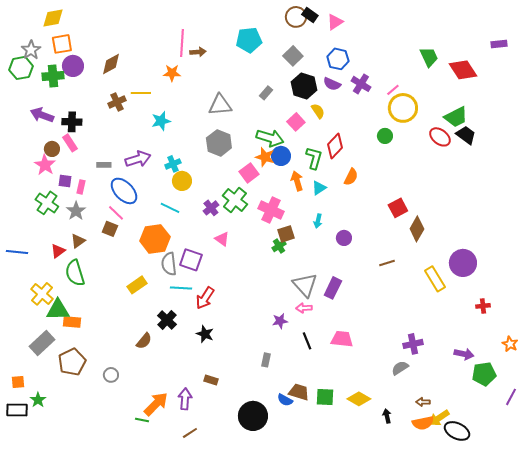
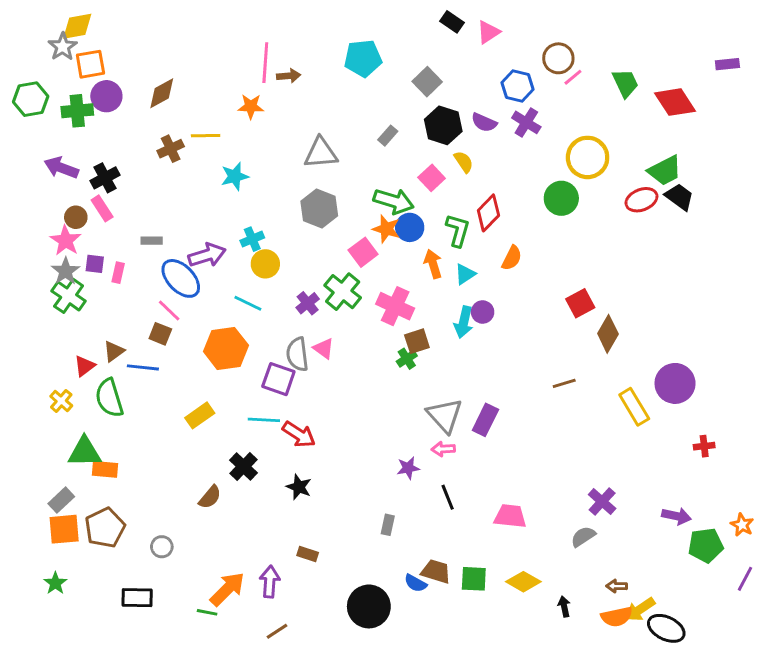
brown circle: (296, 17) -> (558, 58), moved
gray star: (31, 50) -> (63, 47), moved
blue hexagon: (338, 59) -> (518, 86), moved
pink line: (393, 90) -> (573, 77), moved
black cross: (72, 122) -> (105, 178), turned -30
green circle: (385, 136) -> (561, 198), size x1.5
red ellipse: (440, 137) -> (641, 200), turned -60
purple arrow: (138, 159) -> (207, 255), moved
gray star: (76, 211) -> (66, 271), moved
cyan arrow: (318, 221) -> (464, 322), size x1.5
purple circle: (344, 238) -> (483, 312), moved
blue line: (17, 252) -> (143, 367), moved
gray semicircle: (169, 264) -> (297, 354), moved
yellow cross: (42, 294) -> (61, 401), moved, size x0.7
red arrow: (205, 298) -> (299, 434), turned -90
pink trapezoid: (342, 339) -> (510, 516), moved
gray rectangle: (42, 343) -> (61, 500), size x0.7
purple cross: (413, 344) -> (602, 502), turned -36
orange star: (510, 344) -> (742, 525), moved
orange square: (18, 382) -> (64, 529), moved, size x1.6
black rectangle: (17, 410) -> (137, 598), moved

